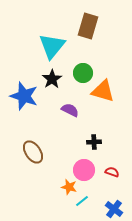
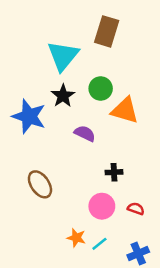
orange star: (69, 187) -> (76, 238), moved
blue cross: (114, 209) -> (138, 254), turned 30

